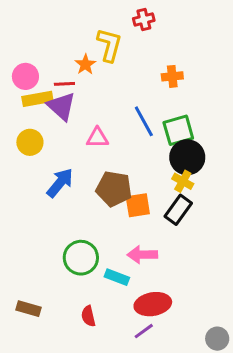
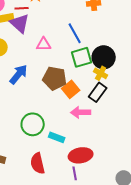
green square: (178, 130) -> (82, 57), moved
orange square: (138, 205) -> (71, 89), turned -30
pink arrow: (142, 255) -> (81, 112), moved
red semicircle: (88, 316) -> (38, 163), size x1.5
purple line: (144, 331) -> (75, 173), turned -64

